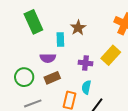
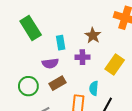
brown star: (78, 28) -> (93, 35), moved
yellow rectangle: (111, 55) -> (115, 64), moved
purple cross: (86, 63) -> (82, 57), moved

